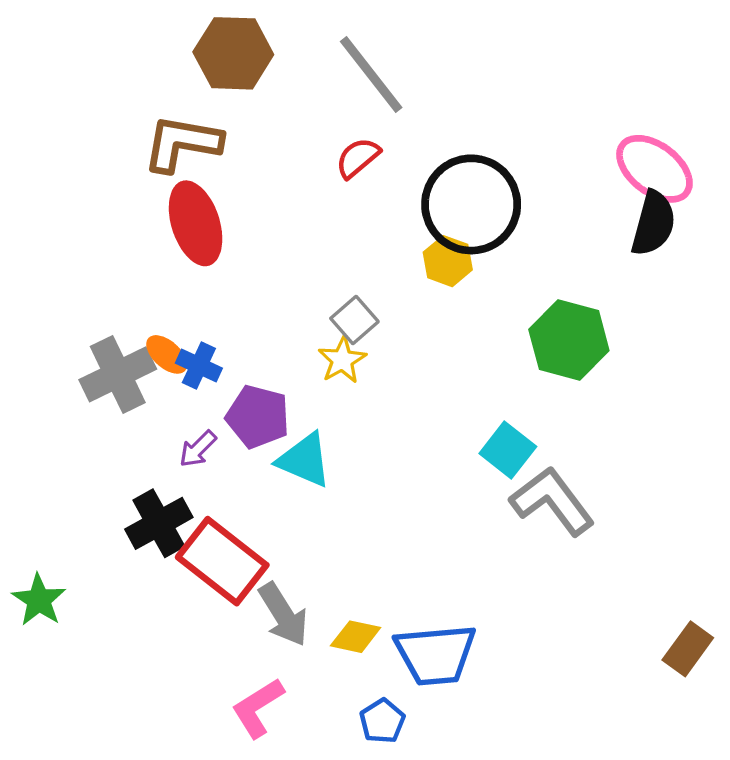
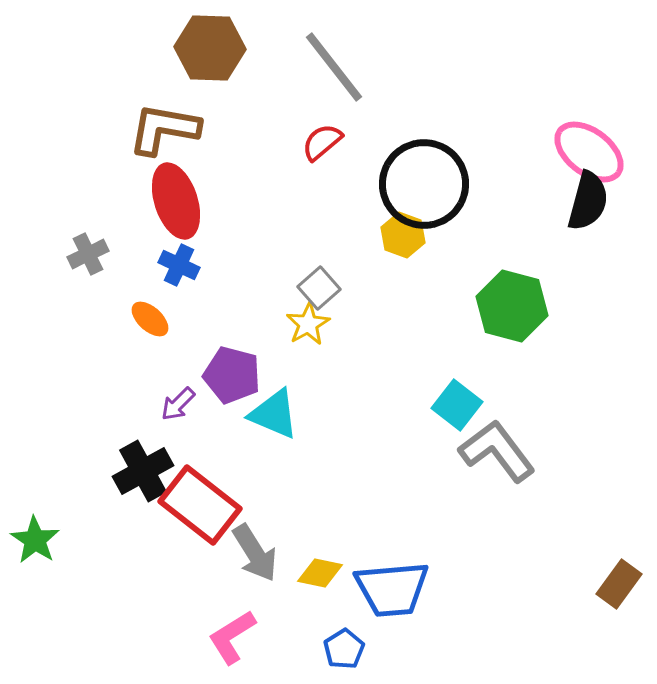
blue cross: (199, 366) -> (179, 265), moved
gray cross: (118, 374) -> (88, 254), moved, size x0.6

